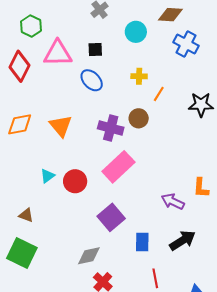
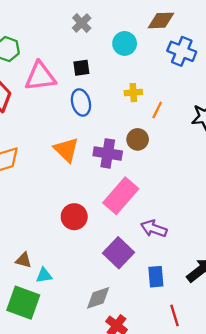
blue ellipse: (92, 80) -> (81, 102), turned 35
orange triangle: (61, 126) -> (66, 150), moved
cyan triangle: (47, 176) -> (44, 275), moved, turned 35
purple arrow: (173, 201) -> (154, 229), moved

